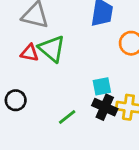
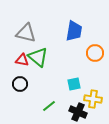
black circle: (16, 100) -> (20, 84), moved
black cross: (105, 107) -> (78, 112), moved

